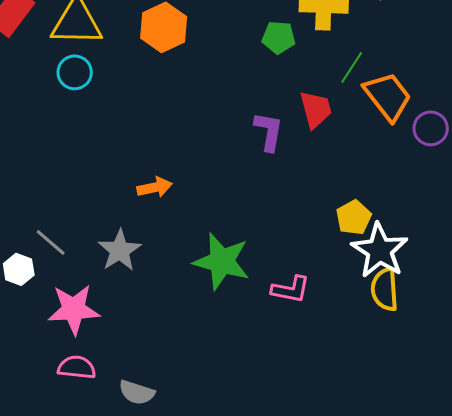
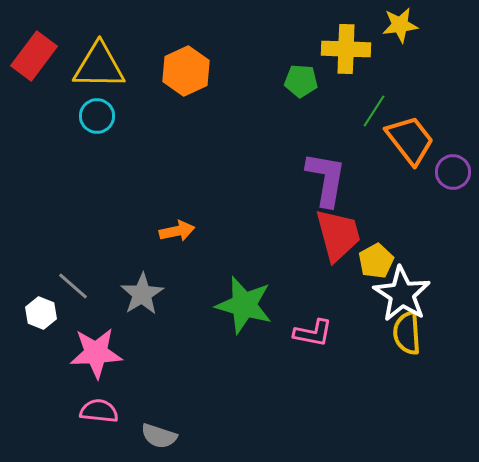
red trapezoid: (316, 109) -> (338, 235), moved, size x1.4
purple L-shape: (269, 131) -> (326, 179), moved, size x1.4

